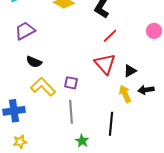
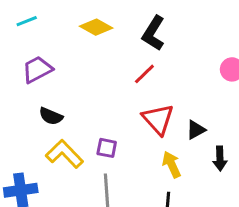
red line: (110, 36) -> (144, 74), moved
black arrow: (146, 90) -> (220, 158), turned -84
yellow arrow: (125, 94) -> (172, 165), moved

